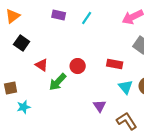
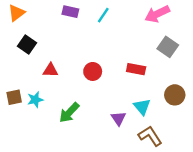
red triangle: (42, 65) -> (50, 70), turned -32
green arrow: (58, 82) -> (69, 113), moved
cyan triangle: (126, 87) -> (142, 107), moved
cyan star: (24, 107) -> (35, 100), moved

